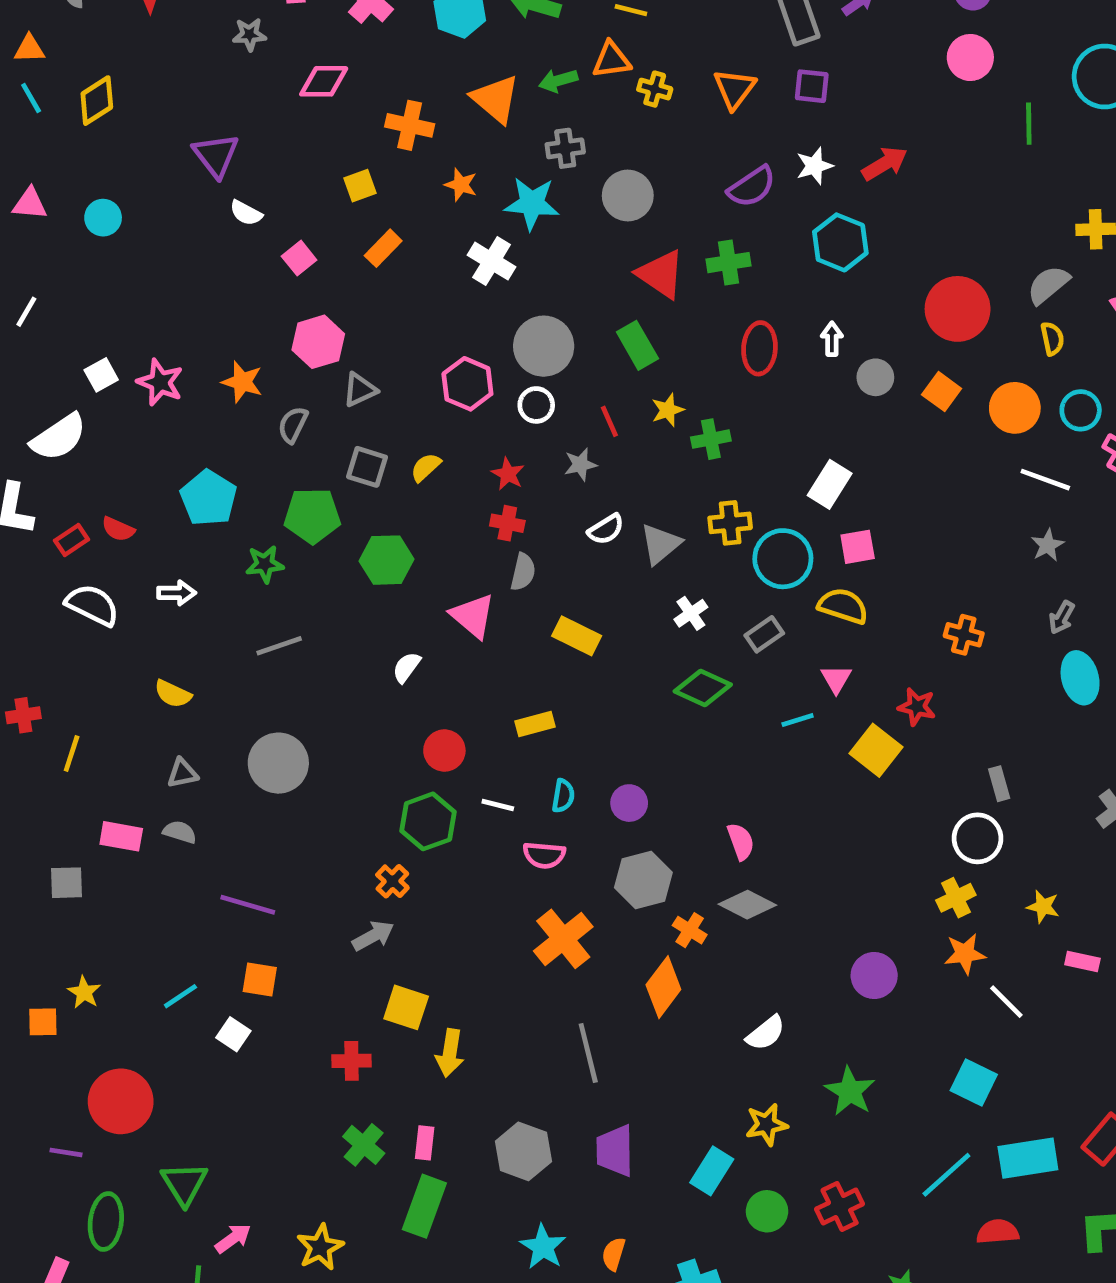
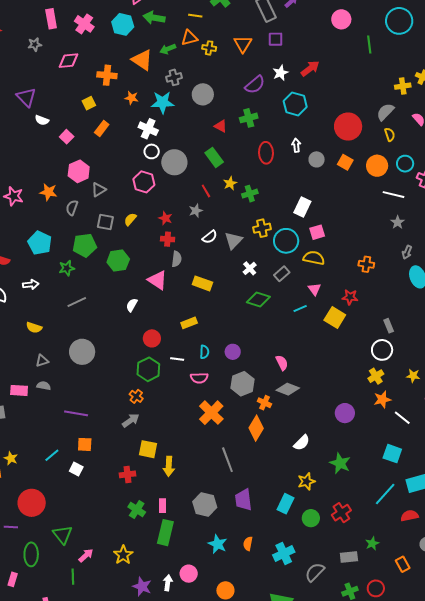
red triangle: (661, 274) -> (221, 126), size x0.6
white circle: (536, 405) -> (152, 151), moved

